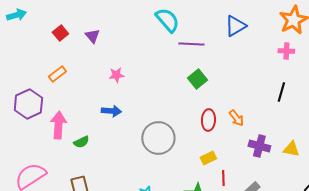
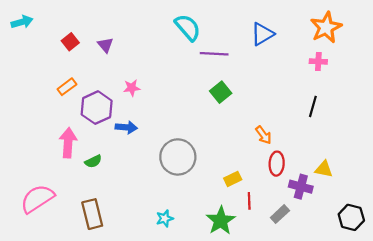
purple hexagon: (28, 104) -> (97, 108), moved
red ellipse: (208, 120) -> (277, 164), moved
purple cross: (259, 146) -> (301, 187), moved

